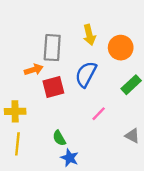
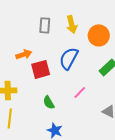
gray rectangle: (52, 48) -> (45, 25), moved, size x0.7
green semicircle: (59, 138) -> (49, 102), moved

